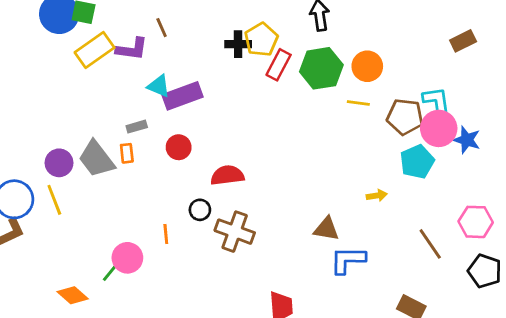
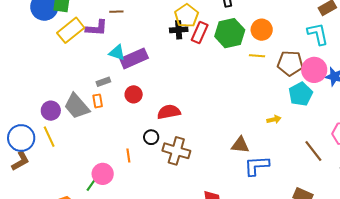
brown line: (162, 28) -> (116, 12), turned -64
black cross: (238, 44) -> (179, 30), moved
cyan L-shape: (437, 103) -> (318, 34), moved

